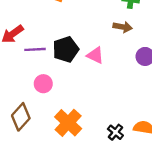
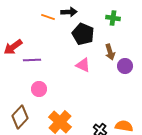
brown arrow: (123, 27) -> (110, 52), moved, turned 63
black pentagon: (66, 49) -> (83, 34), moved, turned -30

